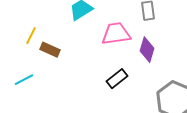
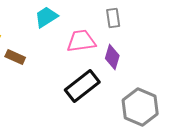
black rectangle: (117, 79) -> (82, 86), size x1.6

